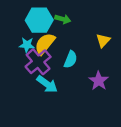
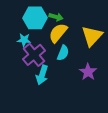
yellow triangle: (103, 40) -> (92, 36), size x1.6
yellow semicircle: (45, 44) -> (58, 33), moved
cyan arrow: (47, 84) -> (42, 75), turned 72

